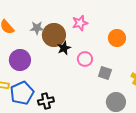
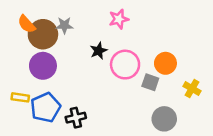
brown circle: (54, 35) -> (43, 34), moved
orange circle: (117, 38) -> (165, 63), moved
pink circle: (85, 59) -> (125, 65), size x1.5

